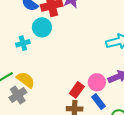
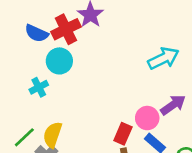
yellow semicircle: (26, 80) -> (53, 135), turned -96

